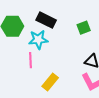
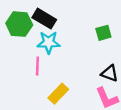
black rectangle: (46, 20) -> (44, 19), moved

